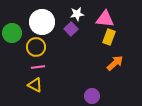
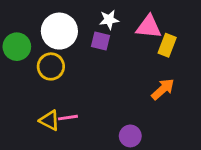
purple square: (71, 29) -> (100, 41), turned -32
yellow rectangle: (109, 37) -> (167, 45), moved
pink line: (38, 67) -> (68, 118), moved

